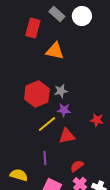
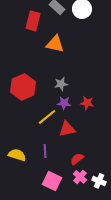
red hexagon: (37, 94) -> (23, 87), moved
red star: (97, 120) -> (87, 103), moved
yellow semicircle: (19, 175) -> (17, 155), moved

